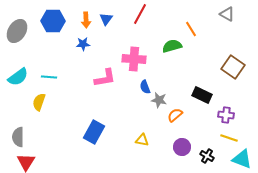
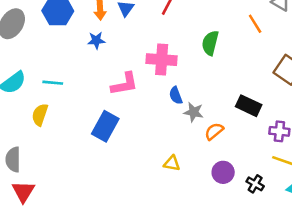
orange line: (191, 29) -> (255, 24), moved
green semicircle: (172, 46) -> (210, 43), turned -60
blue rectangle: (94, 132) -> (105, 126), moved

